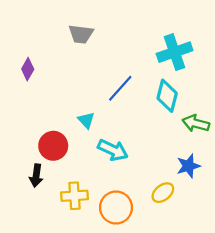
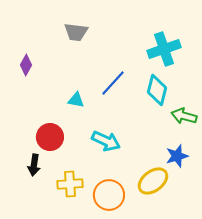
cyan triangle: (86, 120) -> (76, 100), moved, turned -36
yellow ellipse: (163, 193) -> (153, 181), size x1.4

